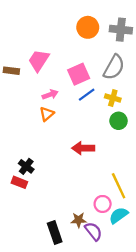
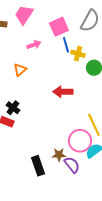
blue line: (87, 95) -> (66, 45), turned -70
yellow cross: (113, 98) -> (78, 54), moved
orange triangle: (47, 114) -> (20, 70), moved
pink circle: (103, 204) -> (80, 141), size x1.5

